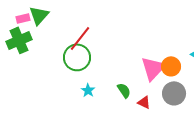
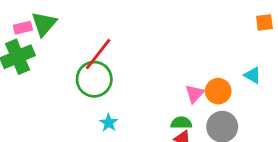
pink triangle: (153, 68) -> (194, 94), size x0.6
green semicircle: (124, 90) -> (181, 123), moved, turned -56

